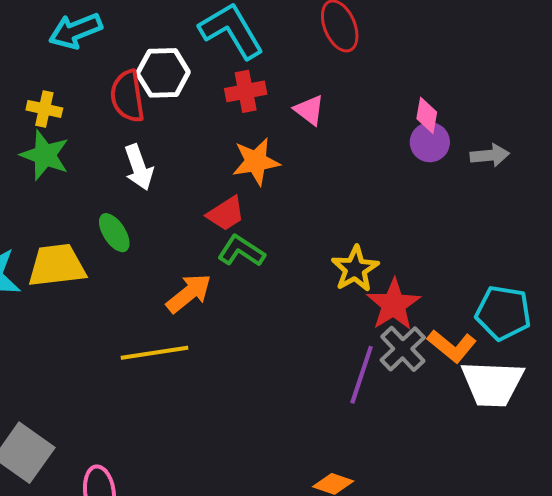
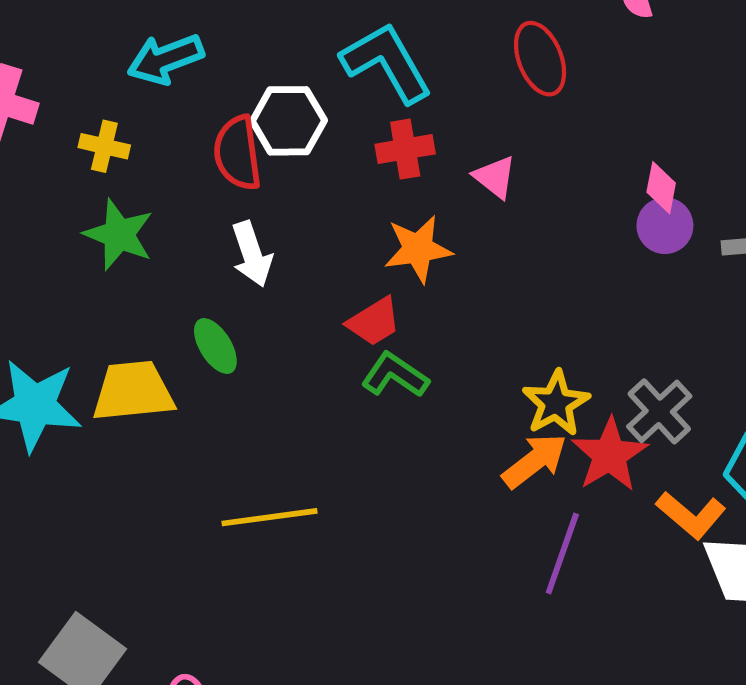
yellow cross: (44, 109) -> (104, 146), moved
orange arrow: (189, 293) -> (535, 461), moved
gray cross: (403, 349) -> (659, 411), moved

